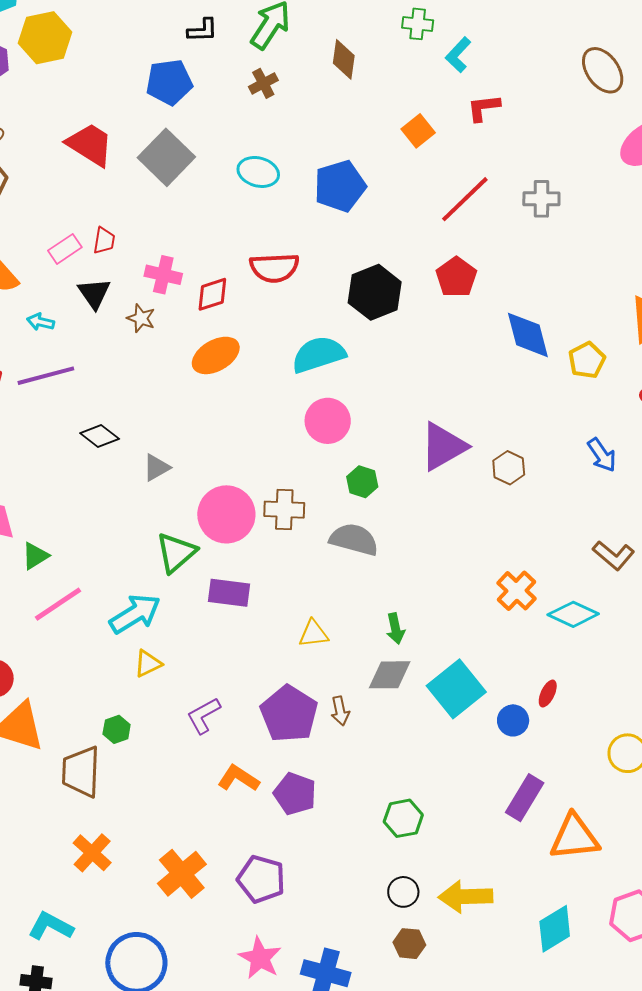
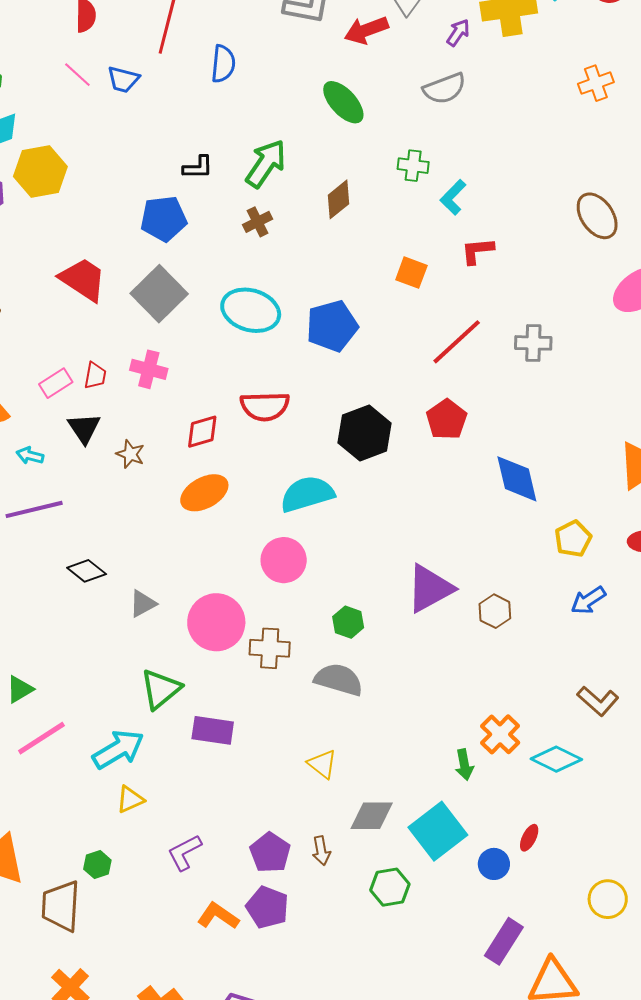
brown diamond: (344, 59) -> (339, 199), turned 42
orange square: (418, 131) -> (411, 273), turned -32
cyan ellipse: (258, 172) -> (251, 310), size x1.4
pink cross: (163, 275) -> (149, 369), moved
yellow pentagon: (587, 360) -> (573, 539), moved
pink circle: (328, 421) -> (284, 560), moved
blue arrow: (602, 455) -> (588, 600), turned 90
pink circle: (226, 514) -> (216, 622), moved
green arrow: (395, 629) -> (464, 765), moved
yellow triangle: (313, 634) -> (322, 764), moved, turned 44
purple pentagon: (289, 714) -> (270, 853), size x0.7
purple pentagon: (295, 794) -> (267, 907), moved
green hexagon: (403, 818) -> (390, 887), moved

